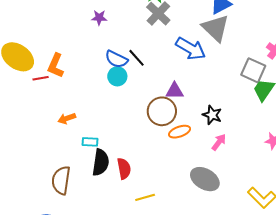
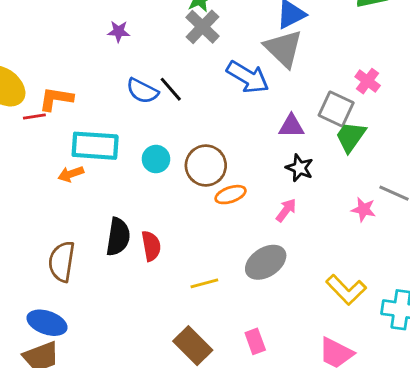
orange L-shape: (56, 66) -> (56, 99), turned 75
cyan circle: (117, 76) -> (156, 159), moved
purple triangle: (175, 91) -> (291, 126), moved
black star: (212, 115) -> (299, 168), moved
cyan rectangle: (90, 142) -> (95, 146), moved, size x2.0
gray ellipse: (205, 179) -> (266, 262), turned -64
yellow line: (145, 197) -> (204, 283), moved

